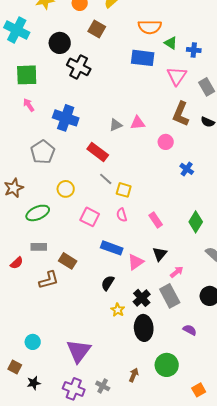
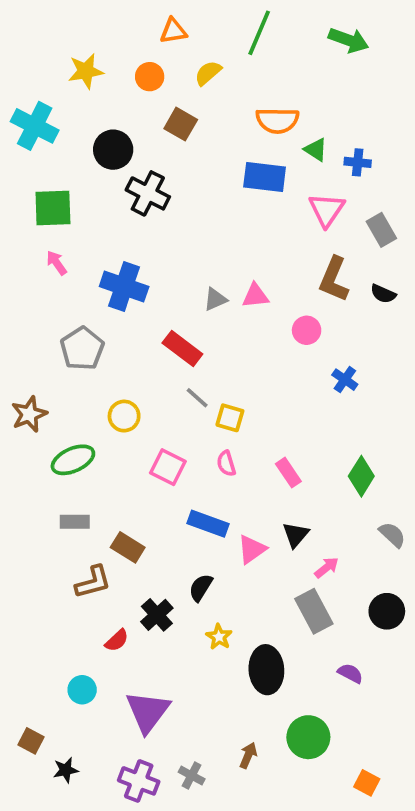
red semicircle: (17, 263) -> (117, 640), moved
black cross: (142, 298) -> (157, 615), moved
cyan circle: (33, 342) -> (82, 690), moved
orange square: (199, 390) -> (367, 783), turned -32

